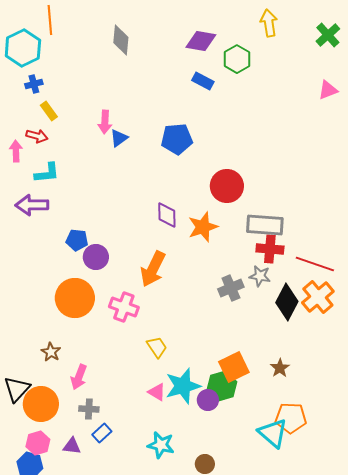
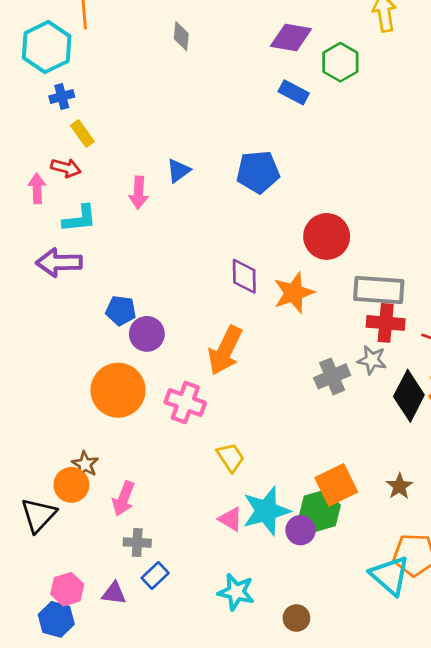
gray diamond: (121, 40) -> (181, 36), size x0.7
pink arrow: (105, 122) -> (139, 193), moved
orange circle: (41, 404) -> (71, 485), moved, size x0.7

